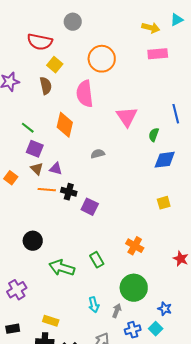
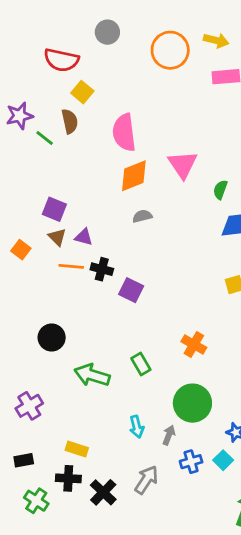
orange circle: (102, 59) -> (170, 50), moved
orange diamond: (65, 125) -> (134, 176), moved, turned 55
green line: (28, 128) -> (45, 138), moved

